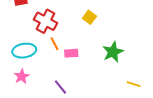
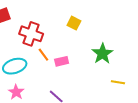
yellow line: (134, 84) -> (118, 82), moved

